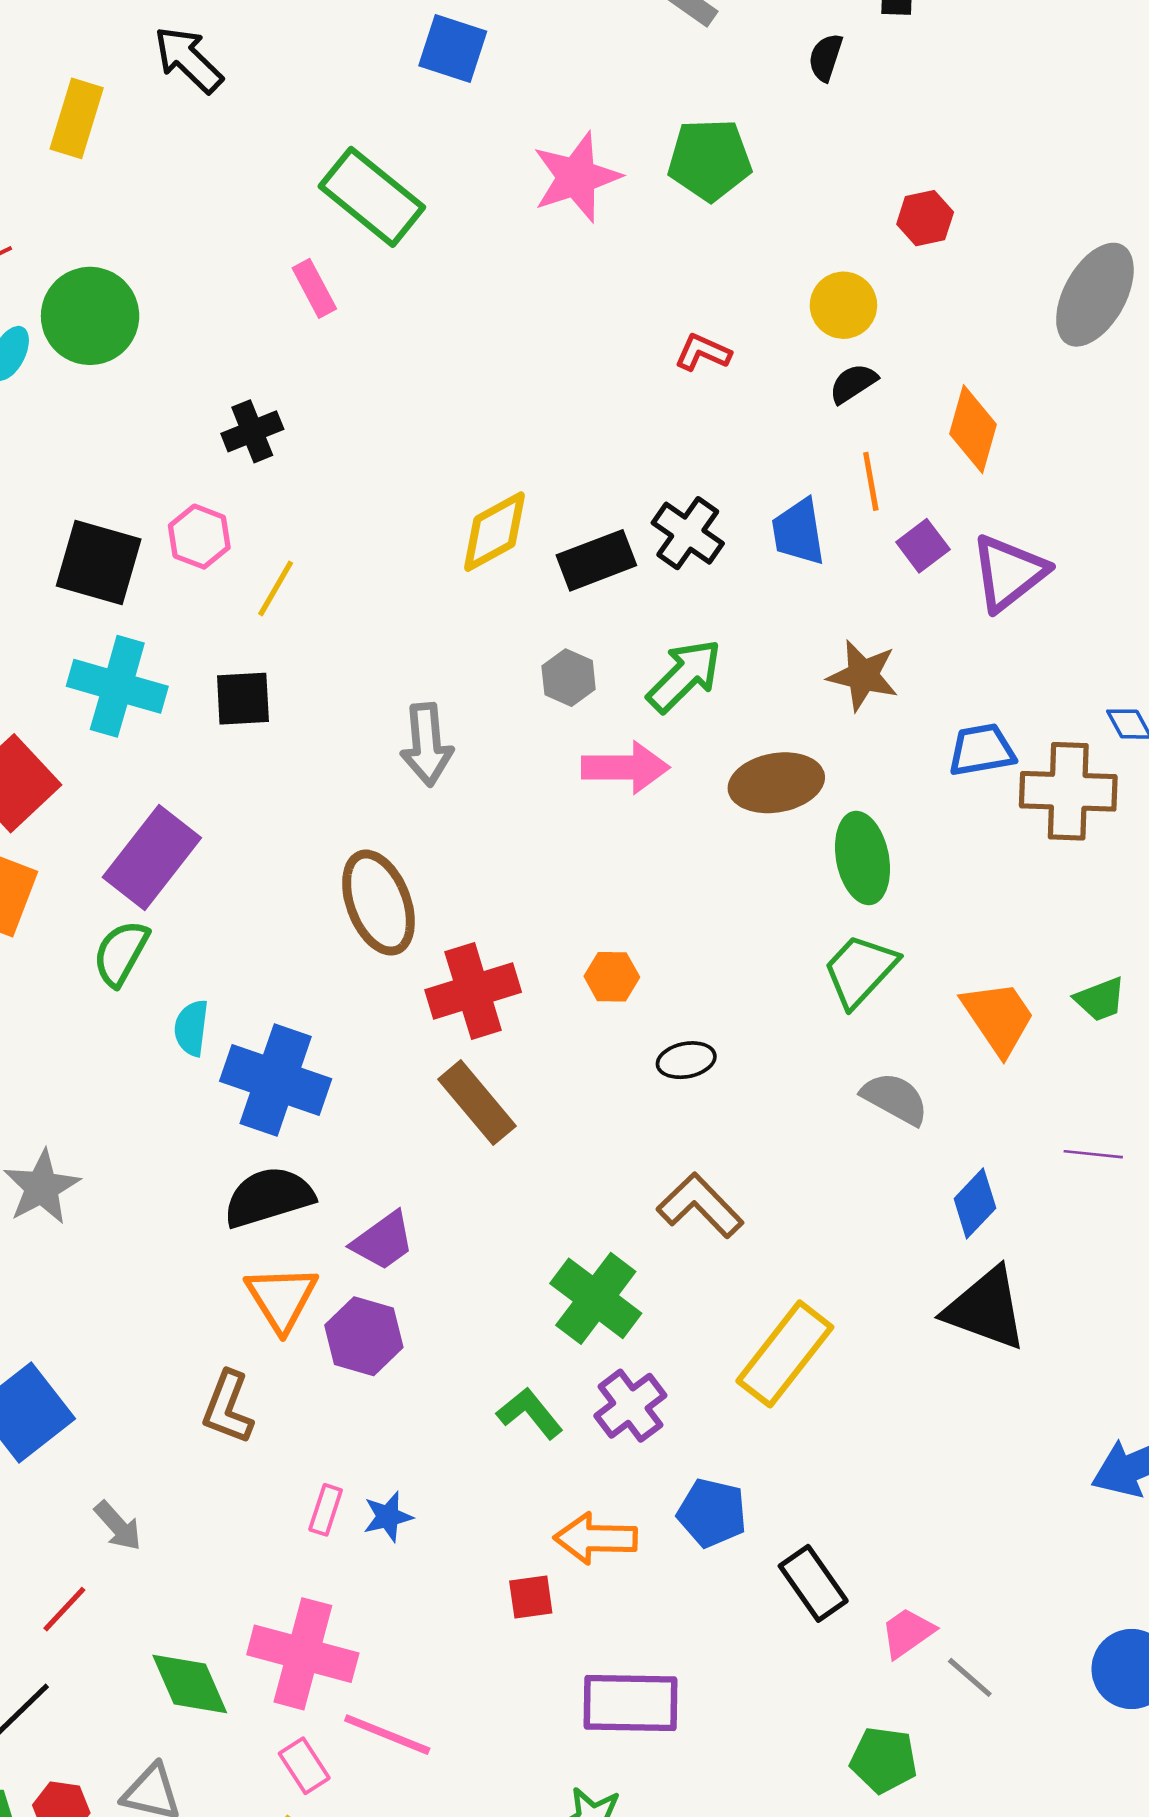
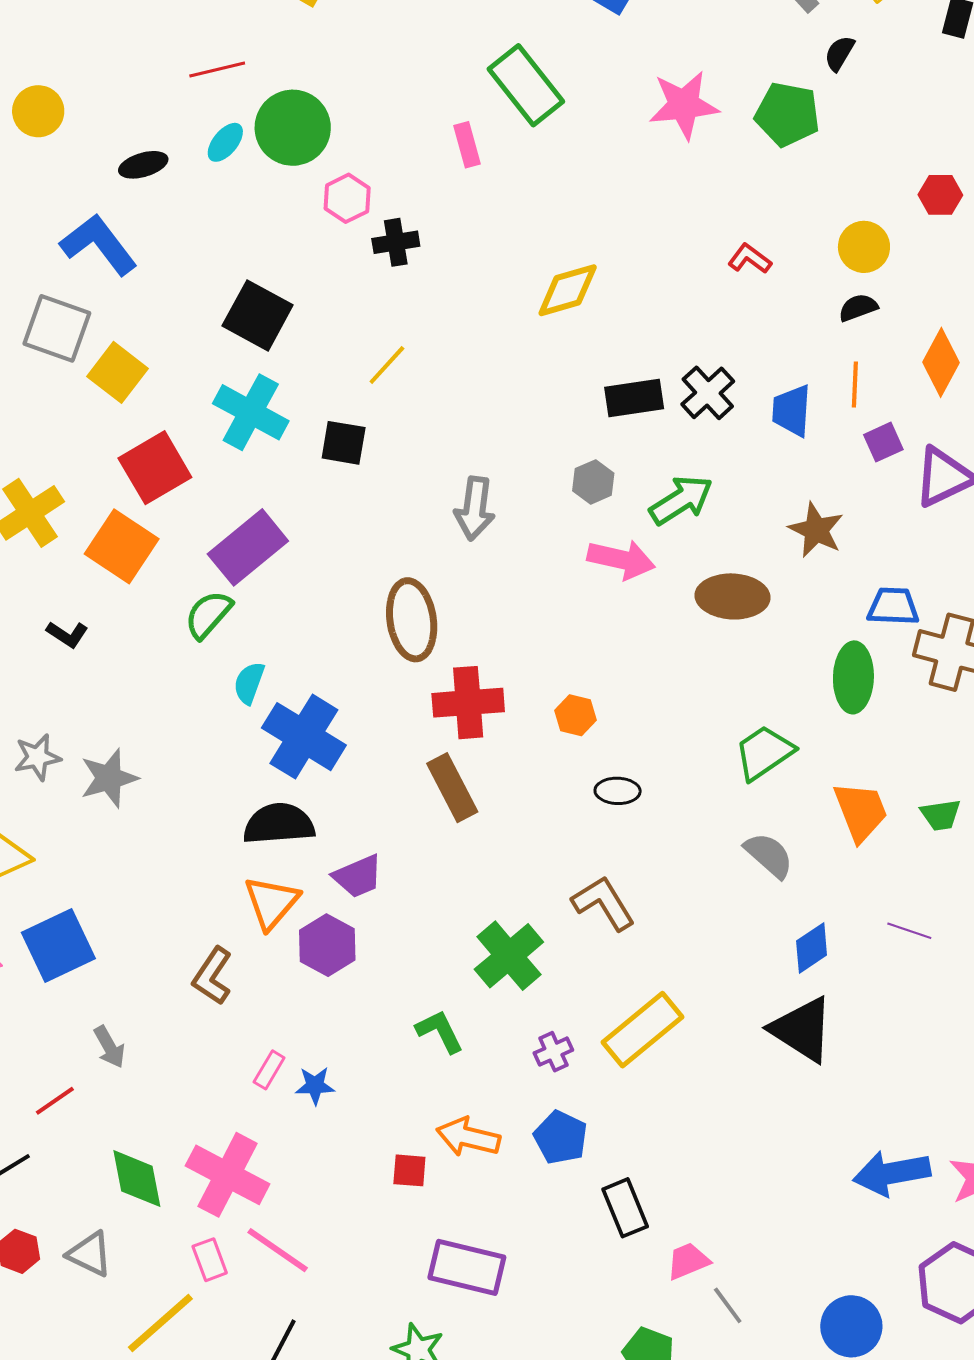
black semicircle: (826, 57) -> (839, 53), moved
yellow diamond: (495, 532) -> (568, 290), moved
pink hexagon: (199, 537) -> (347, 198), moved
green ellipse: (862, 858) -> (853, 677), moved
purple cross: (630, 1406) -> (553, 1052), moved, size x0.7

